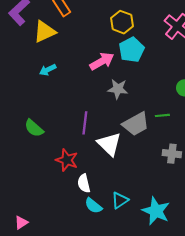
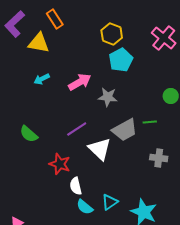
yellow triangle: (45, 32) -> (39, 43), turned 35
pink arrow: (102, 61) -> (80, 82), moved
purple line: (85, 123) -> (77, 129), turned 50

